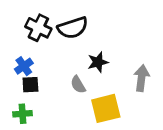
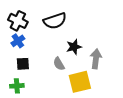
black cross: (38, 28) -> (18, 21), moved
blue cross: (24, 66) -> (18, 41), moved
gray arrow: (141, 78) -> (96, 59), moved

